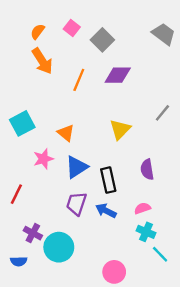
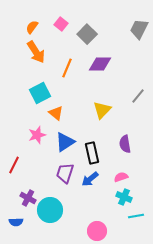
gray trapezoid: (164, 34) -> (139, 29), turned -100
cyan square: (22, 123) -> (40, 93), moved
blue arrow: (106, 211) -> (90, 179), turned -66
cyan line: (160, 254) -> (136, 216), turned -56

